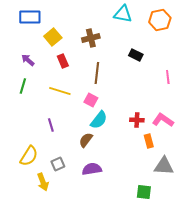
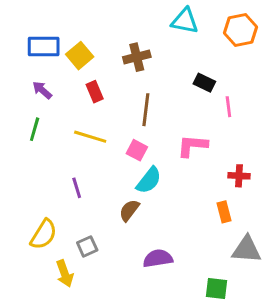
blue rectangle: (30, 17) -> (44, 47), moved
pink line: (168, 77) -> (228, 107), moved
red cross: (137, 120) -> (239, 176), moved
pink L-shape: (163, 120) -> (192, 146), moved, turned -30
purple semicircle: (92, 169) -> (158, 258), moved

